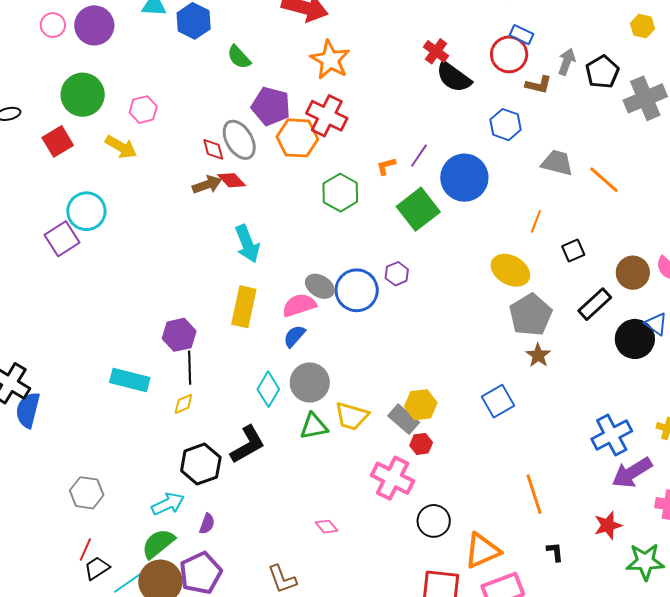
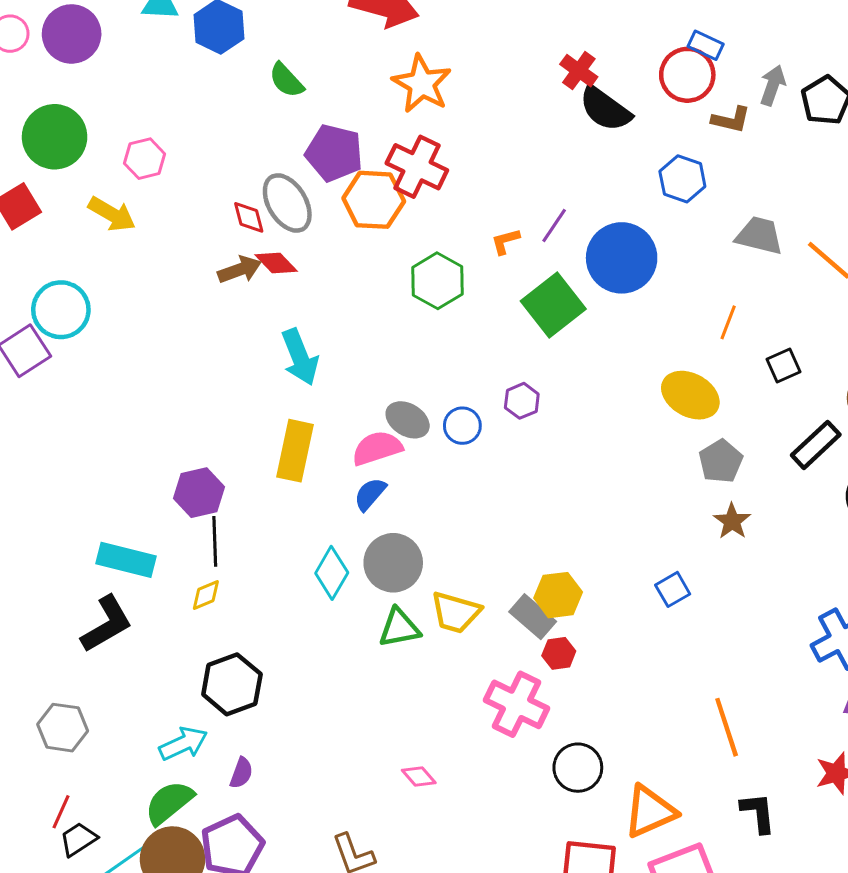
blue circle: (357, 290) -> (462, 426), size x0.6
gray pentagon: (531, 315) -> (721, 461), size x0.7
blue square: (498, 401) -> (673, 589), size x0.7
black L-shape: (248, 445) -> (107, 624), moved
black L-shape: (555, 552) -> (758, 813), size x1.4

